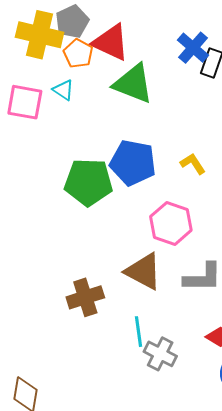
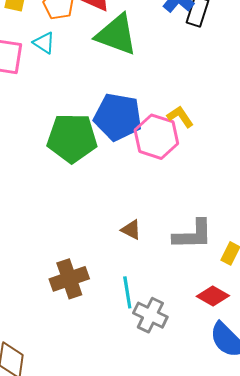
pink hexagon: (171, 223) -> (156, 137), moved
brown triangle: (143, 271) -> (131, 230), size x0.5
brown cross: (85, 297) -> (69, 279), moved

